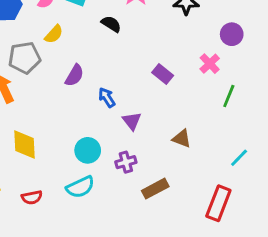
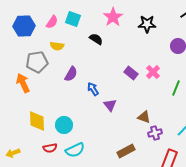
yellow semicircle: (54, 34) -> (57, 46), turned 56
pink cross: (210, 64) -> (153, 72), moved
cyan circle: (88, 150) -> (64, 125), moved
purple cross: (126, 162) -> (155, 133), moved
red semicircle: (32, 197) -> (50, 148), moved

